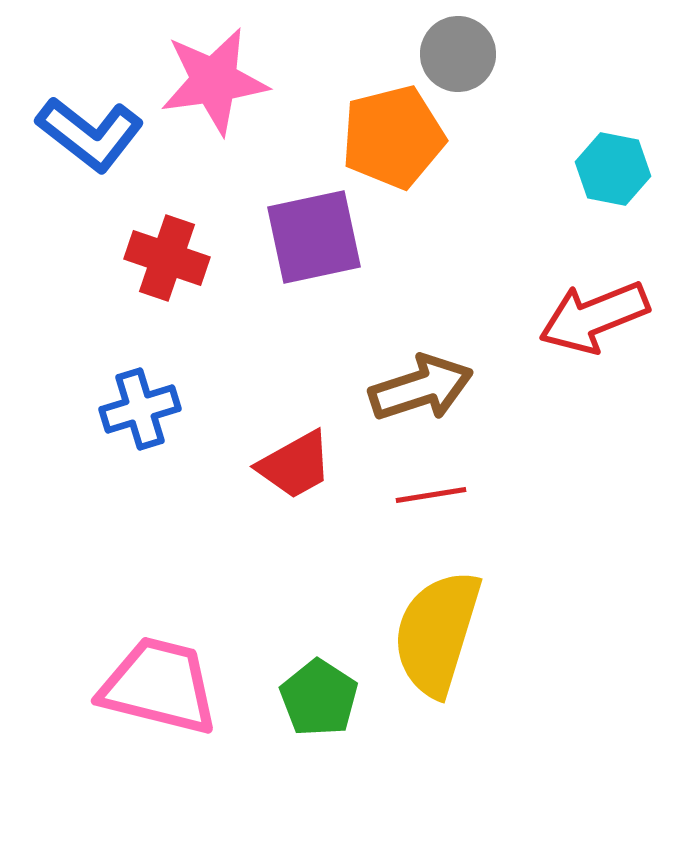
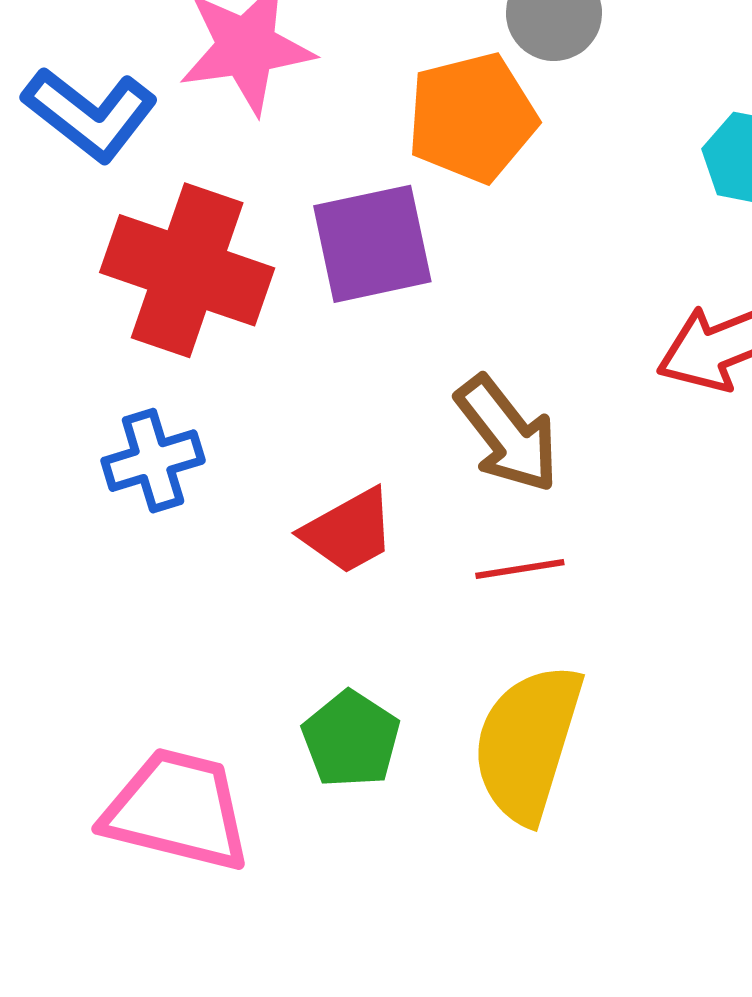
red cross: (167, 258) -> (187, 270), size x1.6
brown arrow: (421, 388) -> (507, 434), turned 70
green pentagon: (319, 698) -> (351, 739), moved

